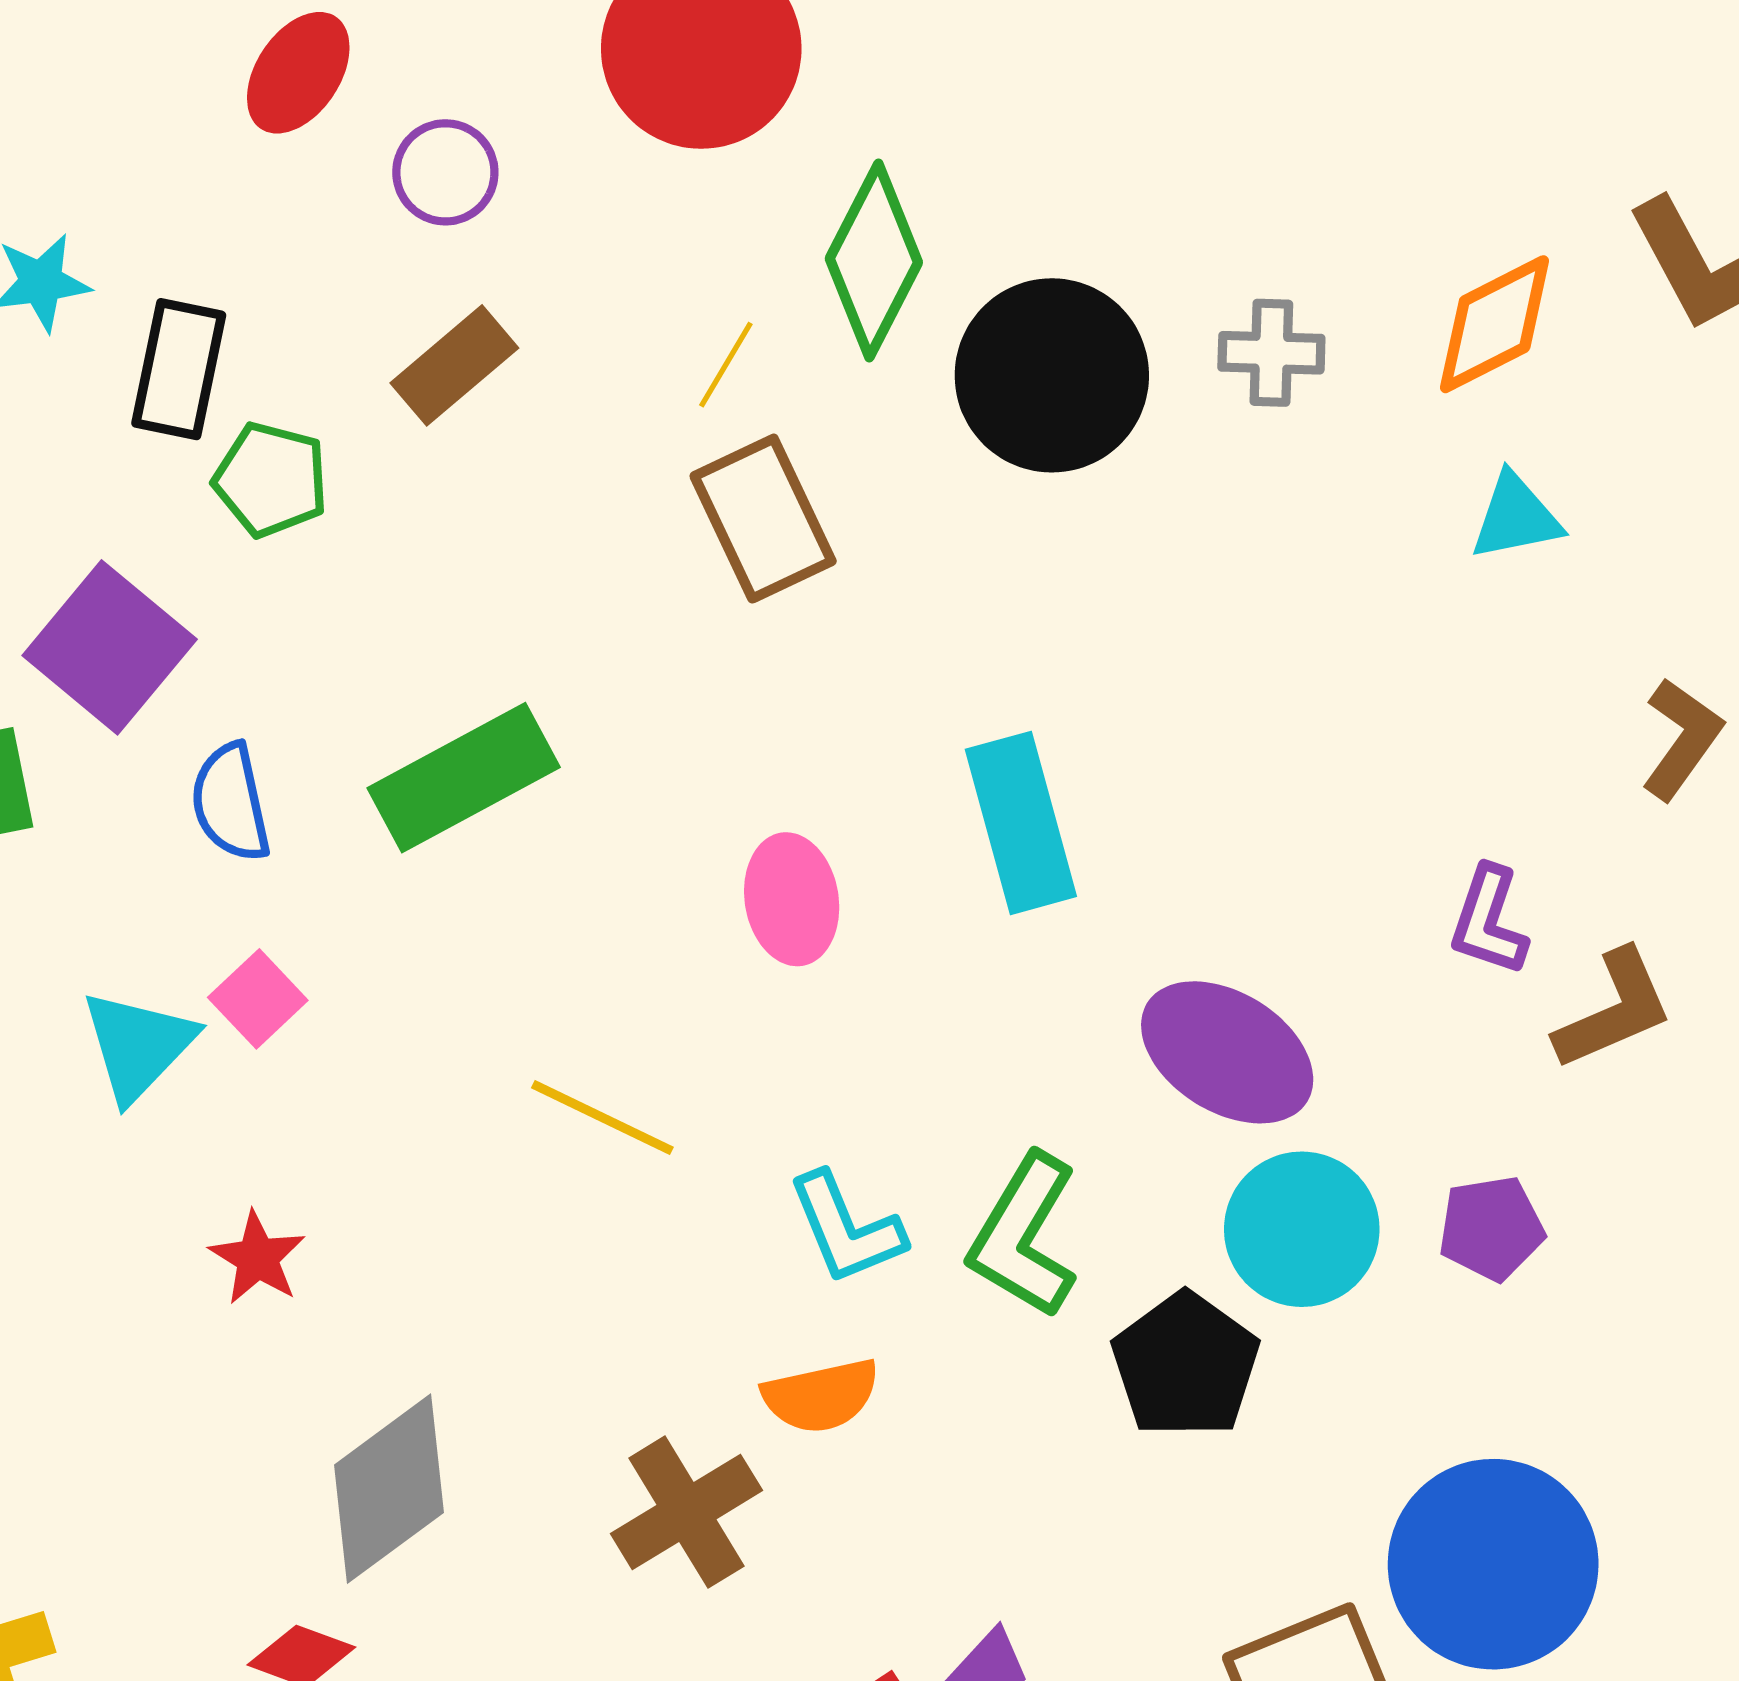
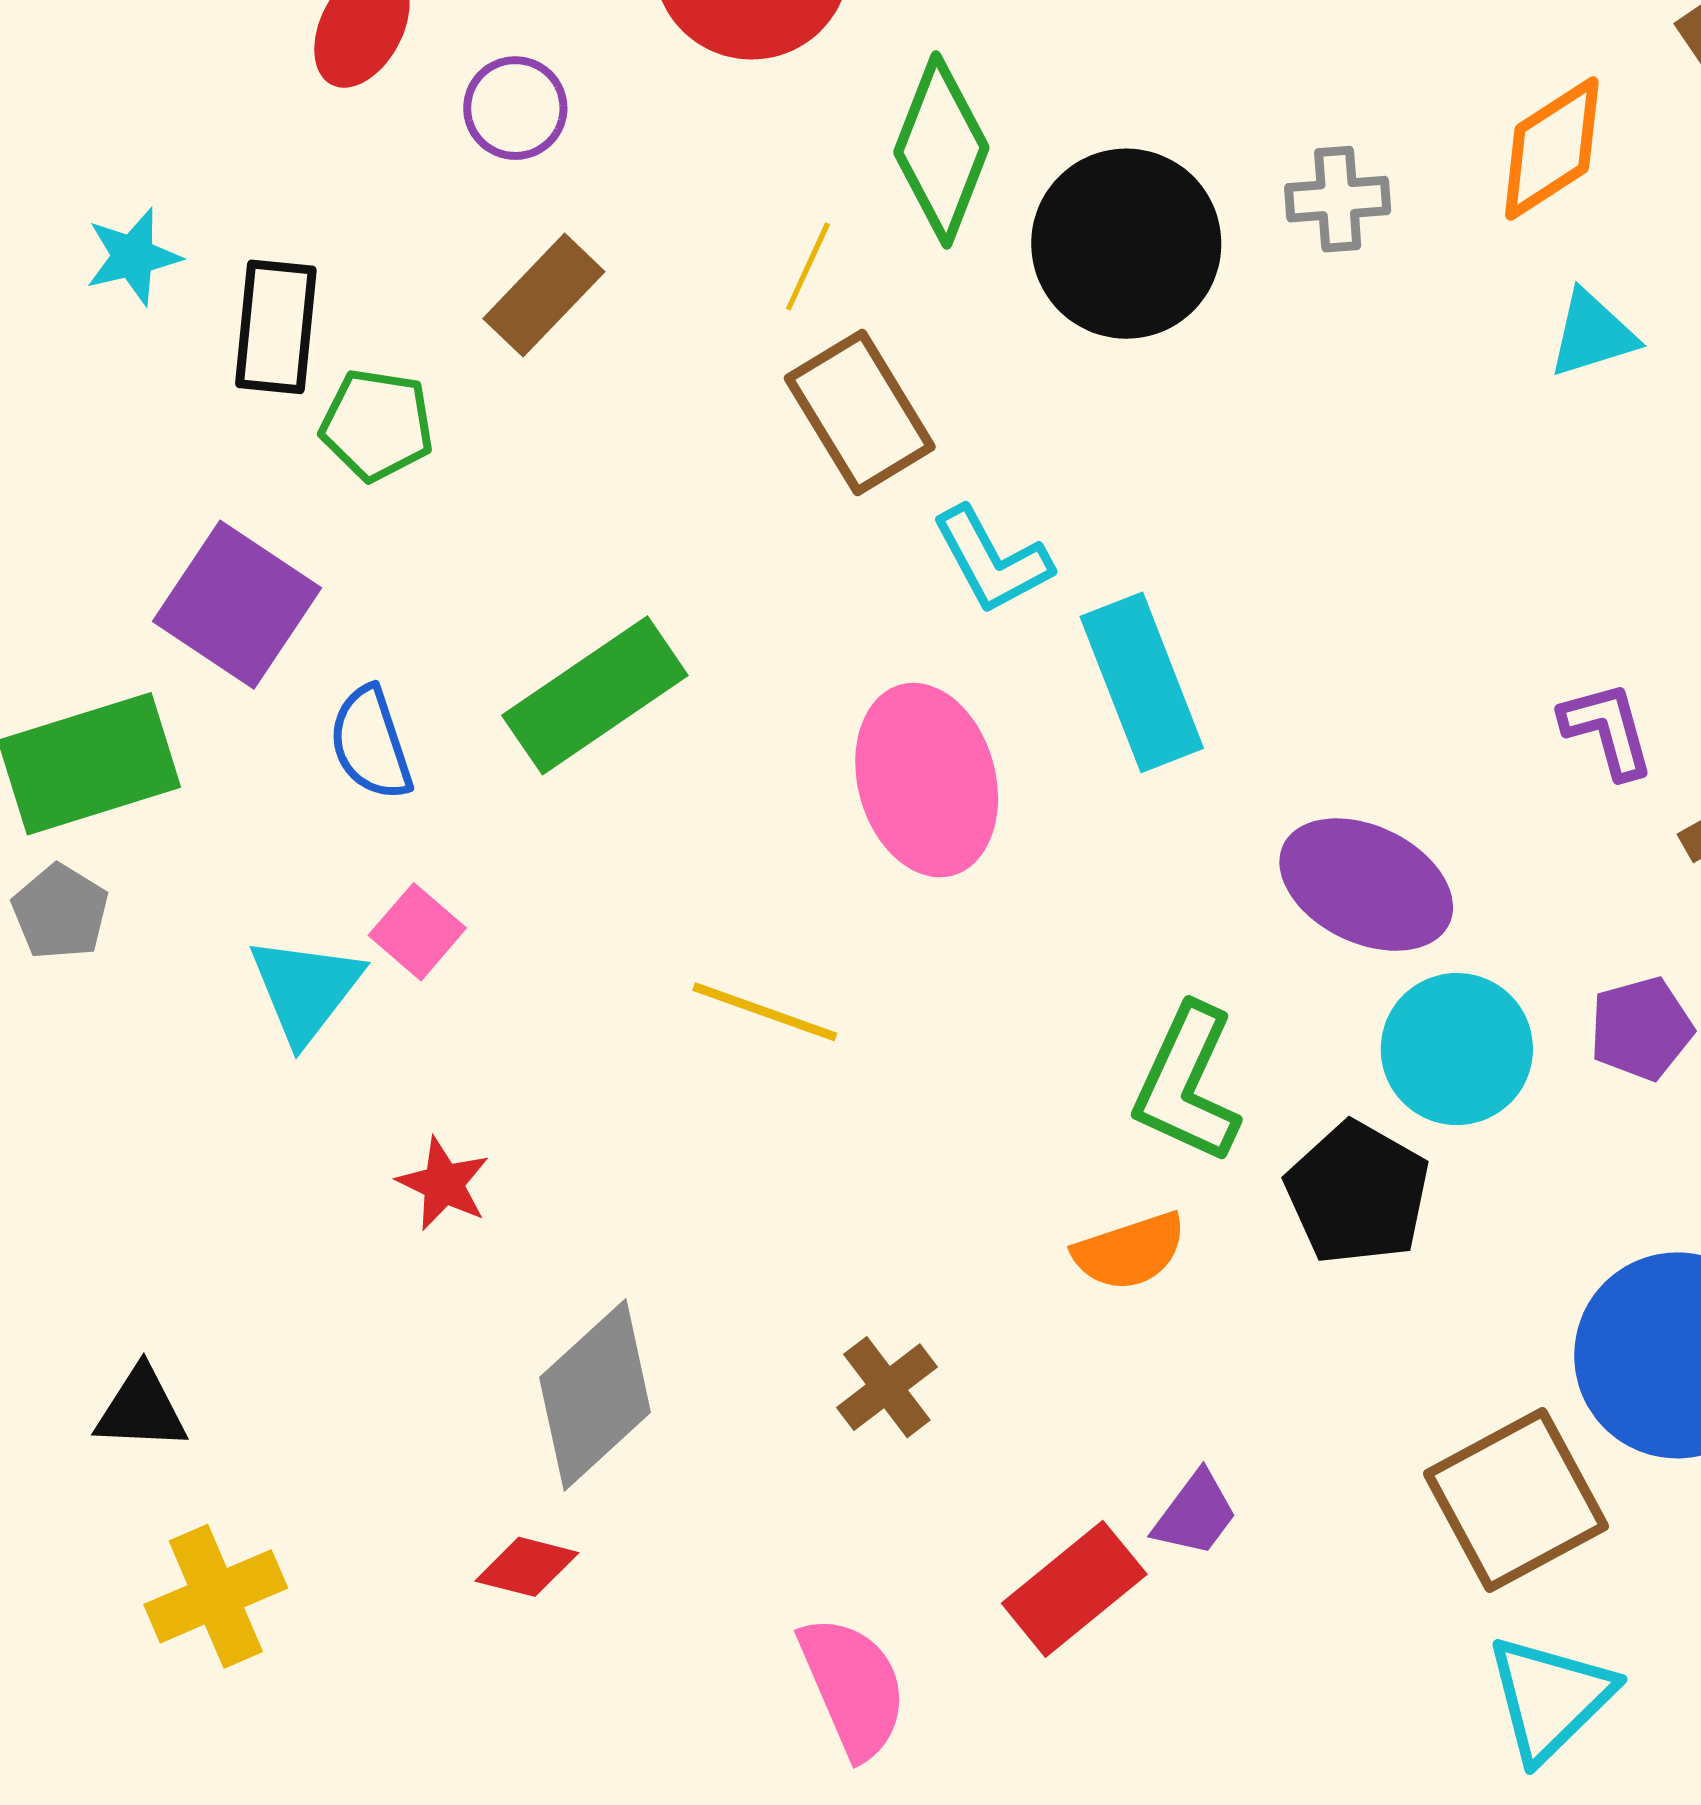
pink ellipse: (792, 899) -> (927, 780), size x1.5
purple L-shape: (1489, 921) -> (1607, 730), turned 152
cyan L-shape: (846, 1228) -> (992, 560), moved
orange semicircle: (821, 1396) -> (1130, 1251), moved
brown cross: (686, 1512) -> (887, 1387), size x0.7

